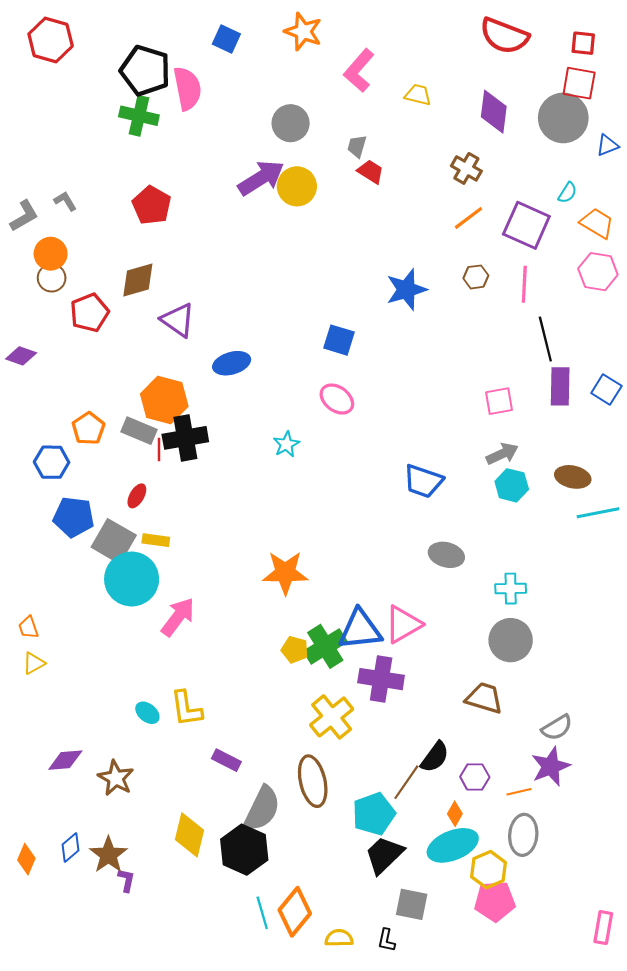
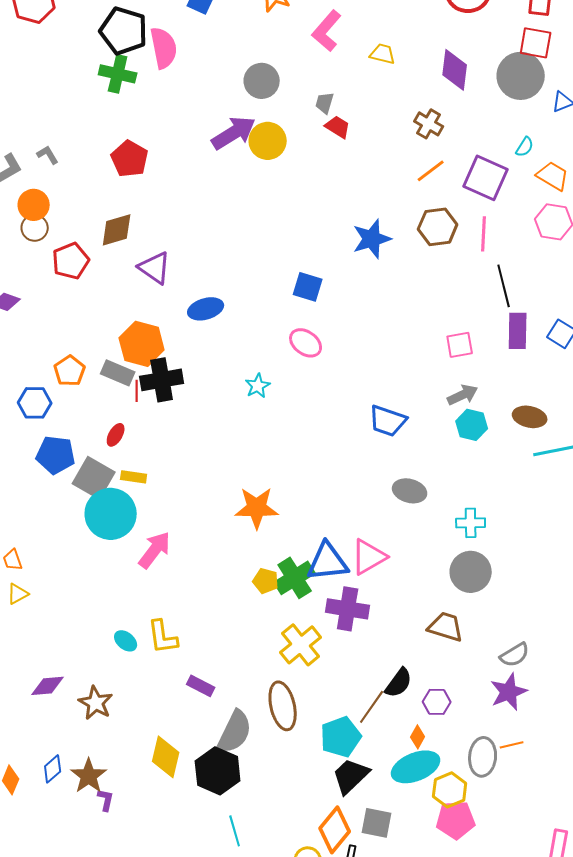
brown hexagon: (476, 277) -> (438, 227), size x1.6
orange line: (519, 792) -> (512, 745), moved
orange diamond: (295, 912) -> (335, 830), moved

